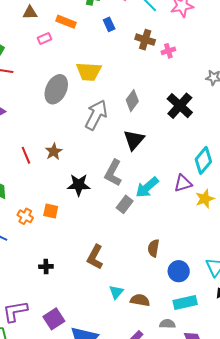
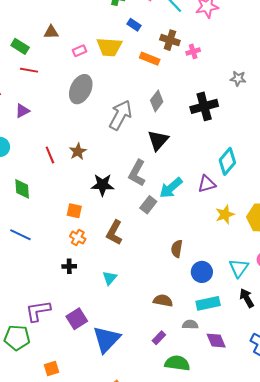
brown triangle: (30, 13) -> (51, 32), moved
orange rectangle: (66, 22) -> (150, 59), moved
blue rectangle: (109, 24) -> (134, 25), turned -32
pink rectangle: (45, 38) -> (80, 51), moved
yellow trapezoid: (89, 72) -> (109, 47), moved
black cross: (180, 106) -> (204, 106), turned 32
yellow star: (205, 199) -> (225, 214), moved
orange cross: (25, 216) -> (78, 238), moved
brown L-shape: (95, 257) -> (114, 233), moved
cyan triangle: (116, 292) -> (110, 278), moved

